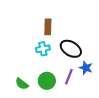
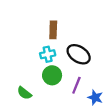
blue star: (86, 68) -> (95, 97), moved
green circle: (47, 81) -> (52, 75), moved

